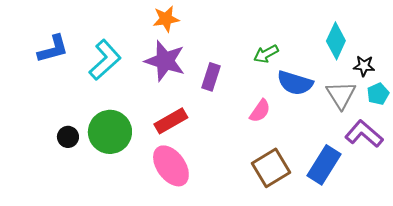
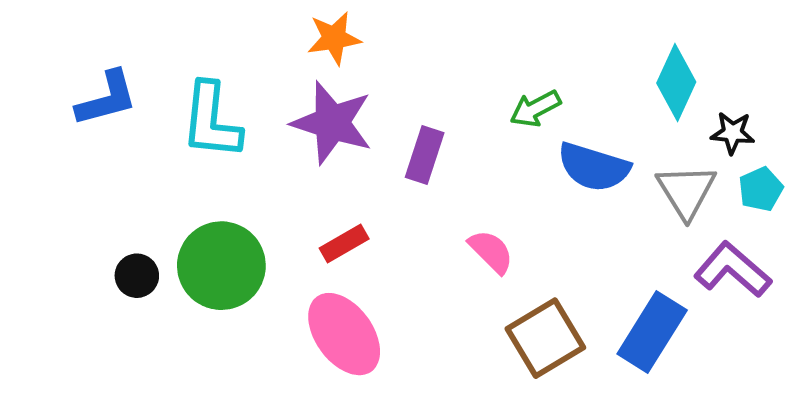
cyan L-shape: (105, 60) -> (211, 121), turned 138
pink semicircle: (260, 111) -> (491, 252), moved, turned -80
red rectangle: (171, 121) -> (344, 244), size x0.7

